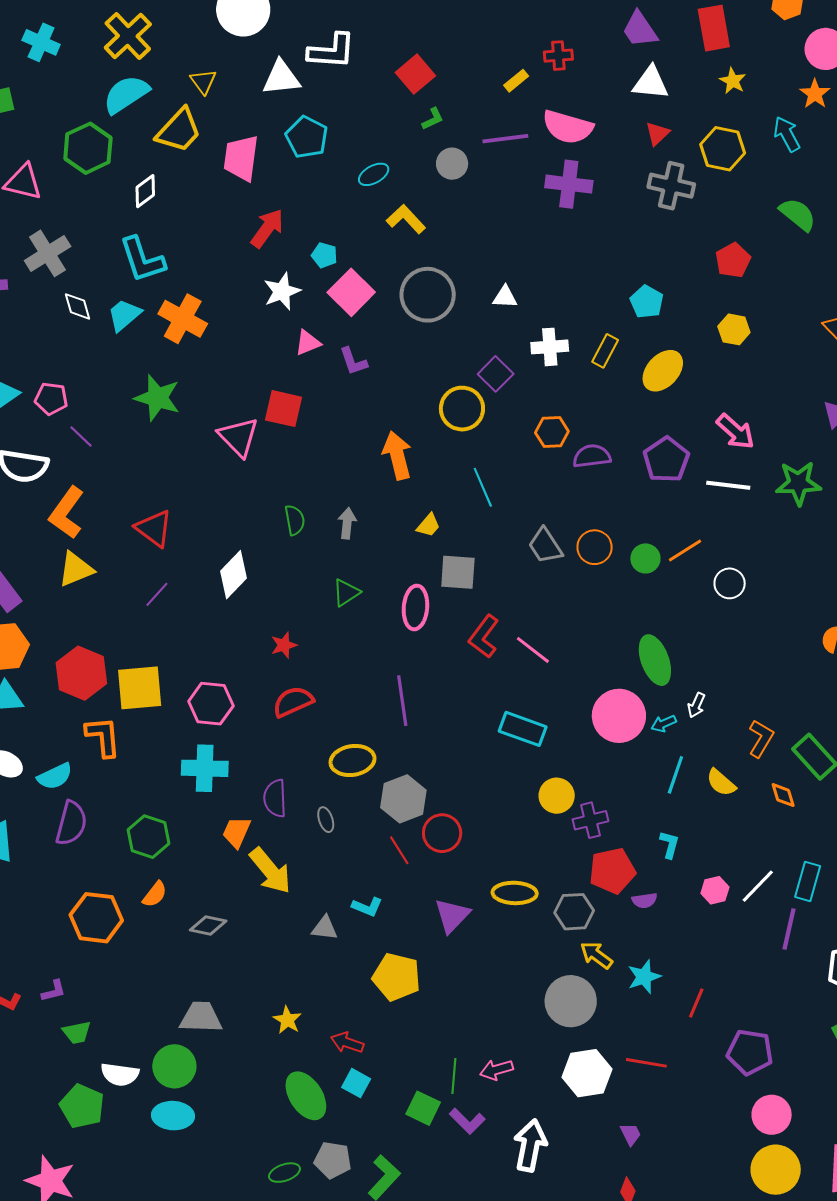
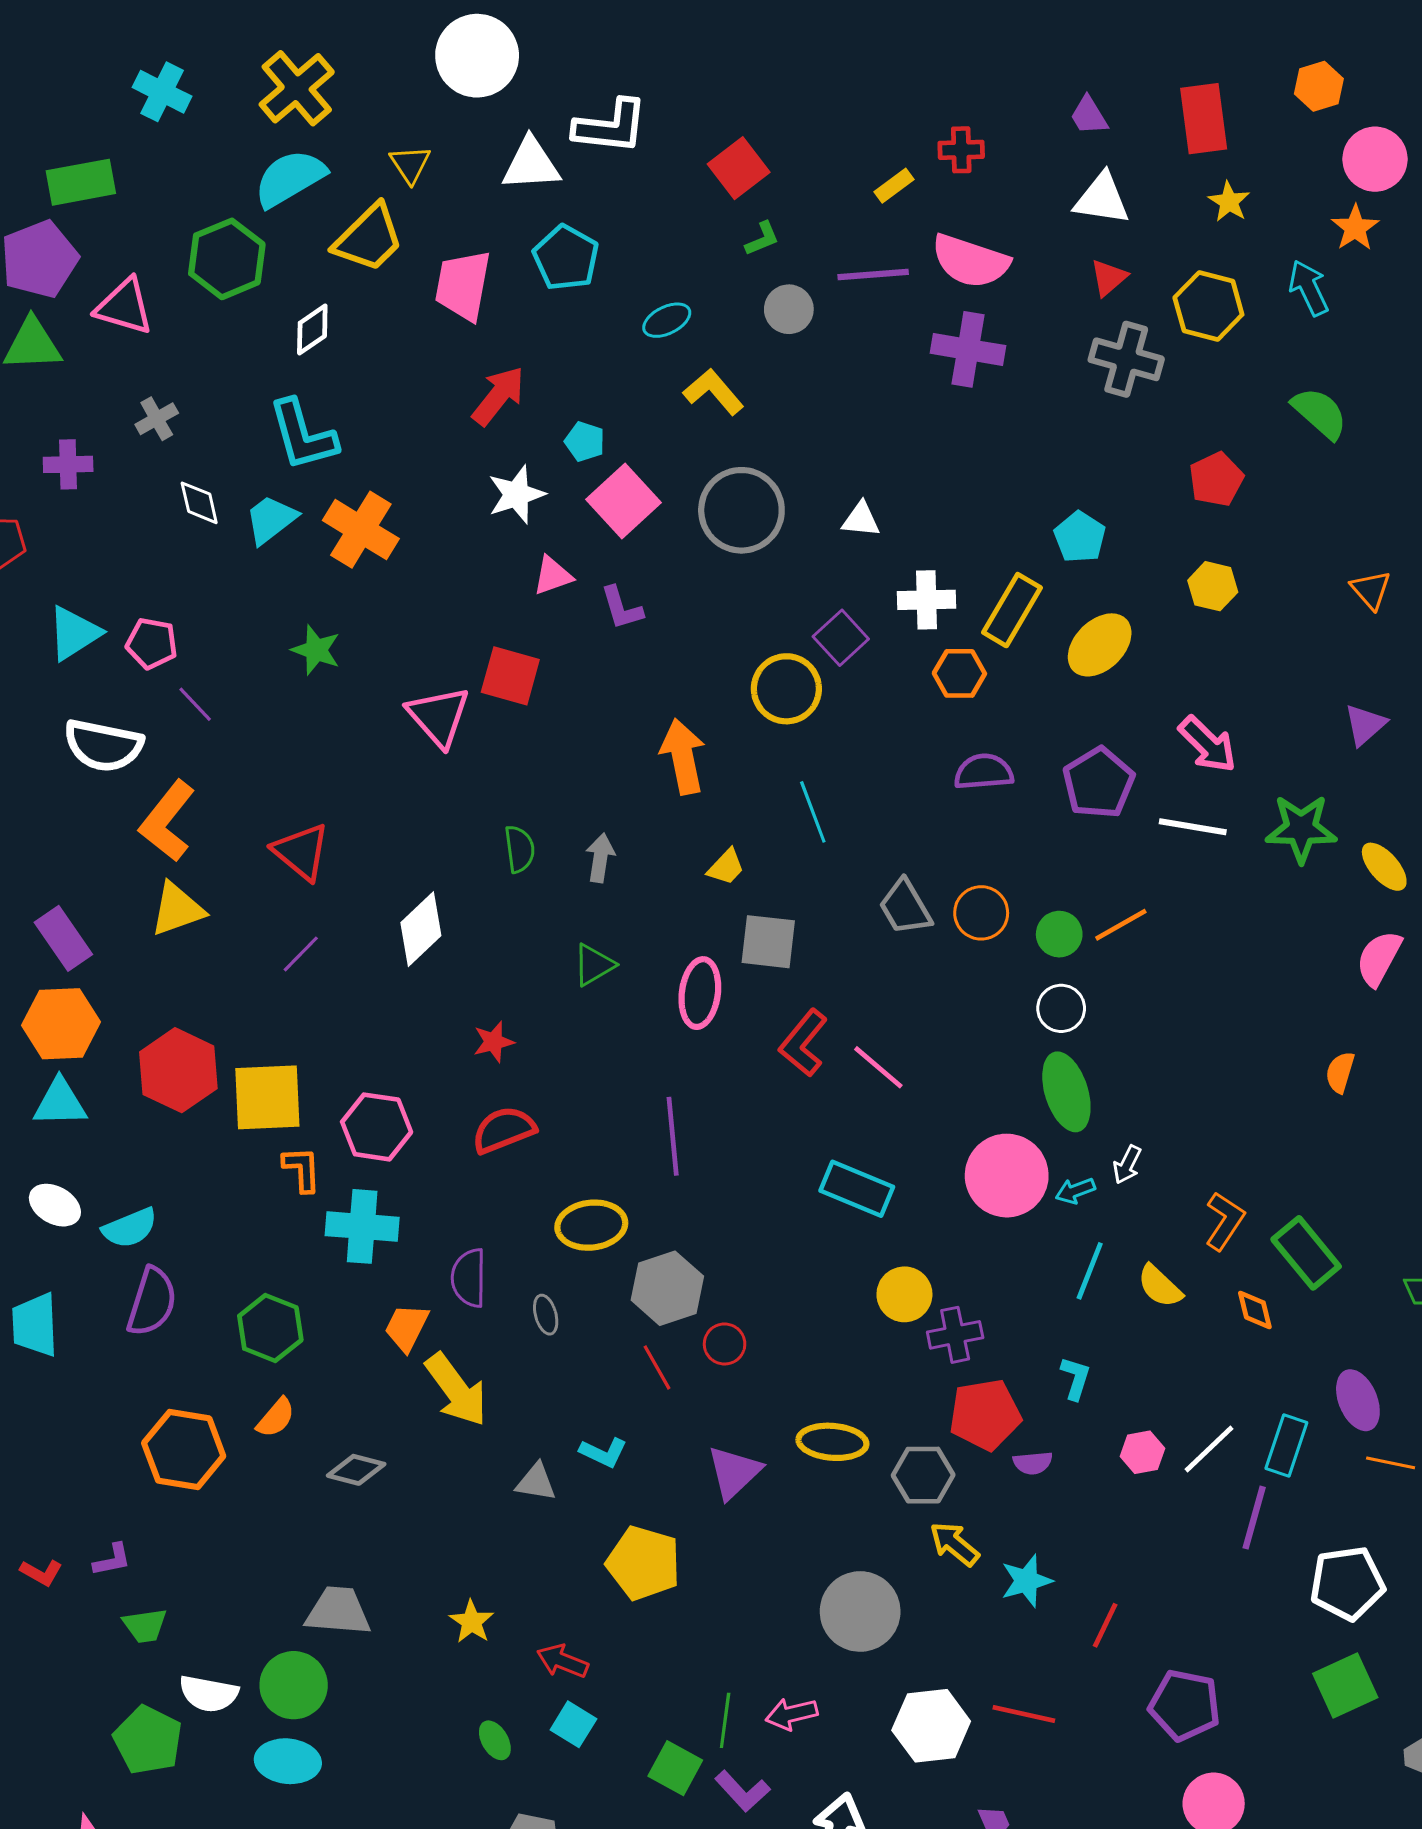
purple trapezoid: (640, 29) -> (1089, 116), size x0.7
gray cross: (48, 253) -> (157, 419), size x0.6
yellow rectangle: (605, 351) -> (1012, 610), size x1.4
green star: (157, 398) -> (316, 650), size x0.7
orange hexagon: (552, 432) -> (959, 673), moved
white circle: (730, 583) -> (1061, 1008), moved
orange L-shape: (103, 737) -> (302, 1169), moved, size x0.7
red circle: (442, 833) -> (725, 1344), size x0.7
gray circle: (571, 1001) -> (860, 1611), moved
green ellipse: (306, 1096) -> (495, 1740), size x0.5

